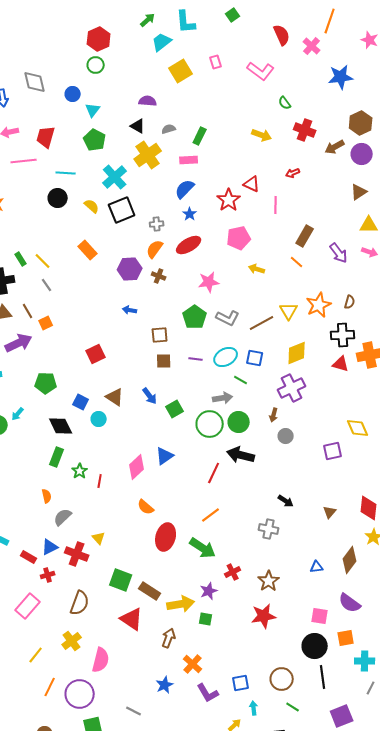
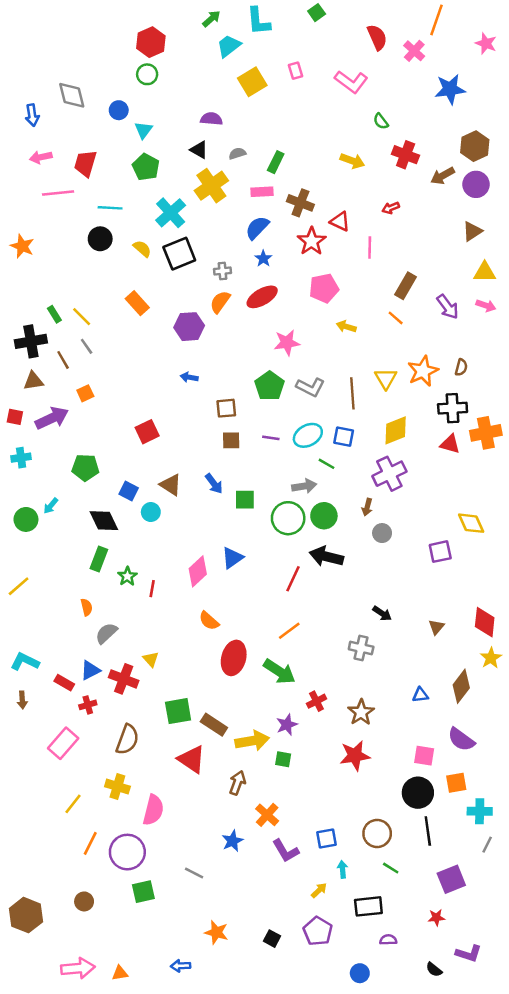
brown cross: (159, 276) -> (300, 203), moved, size x1.5
brown line: (28, 311) -> (63, 360), moved
brown line: (262, 323) -> (352, 393), turned -65
green square: (175, 409) -> (245, 500), turned 30
green square: (121, 580) -> (178, 711), turned -30
yellow cross: (72, 641) -> (117, 787), turned -36

